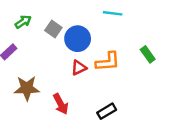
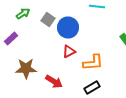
orange L-shape: (108, 62) -> (93, 62), moved
red arrow: (61, 104) -> (54, 82), turned -30

